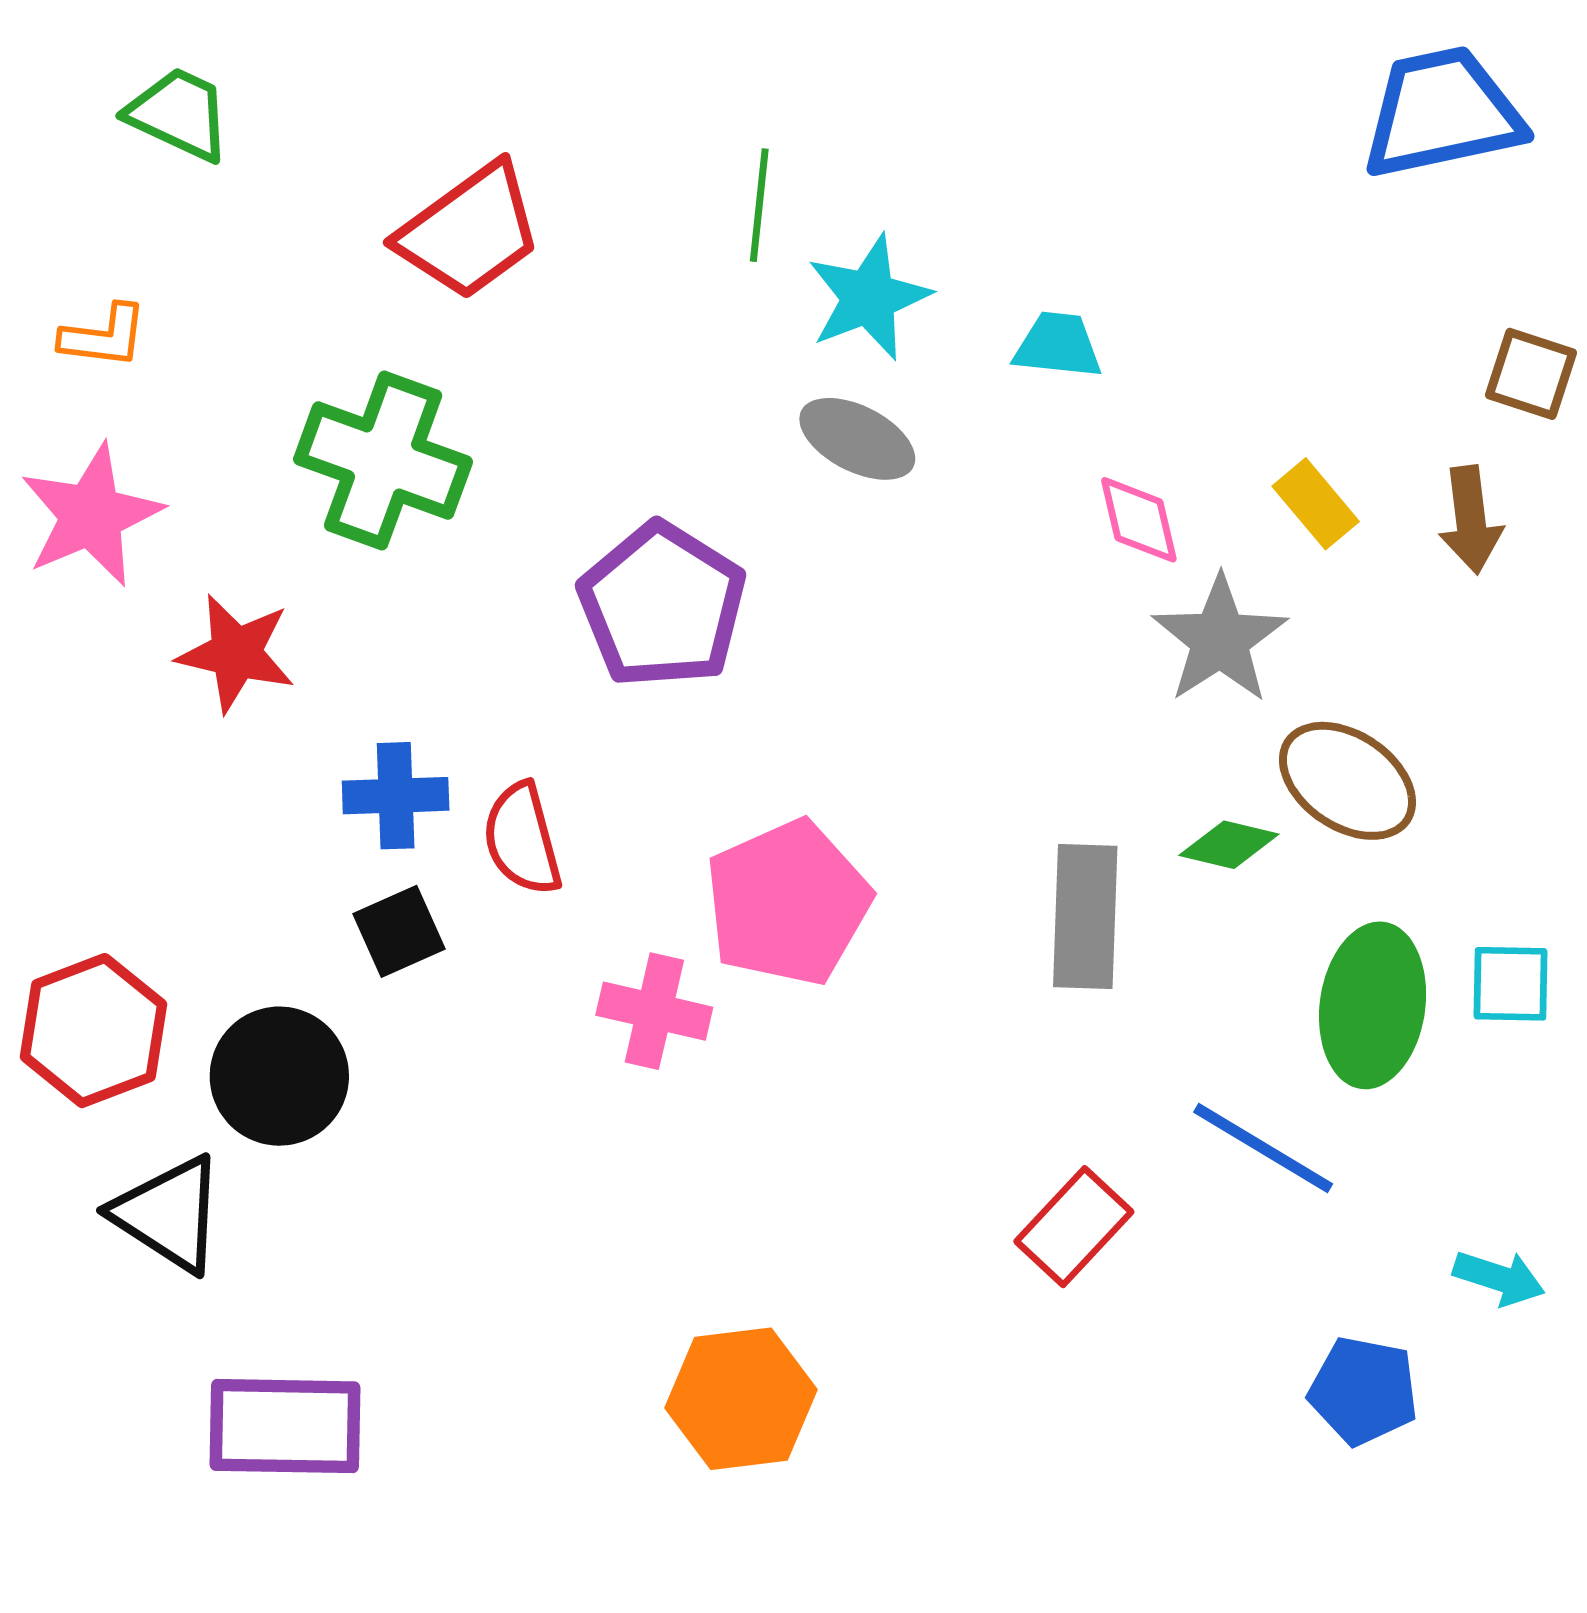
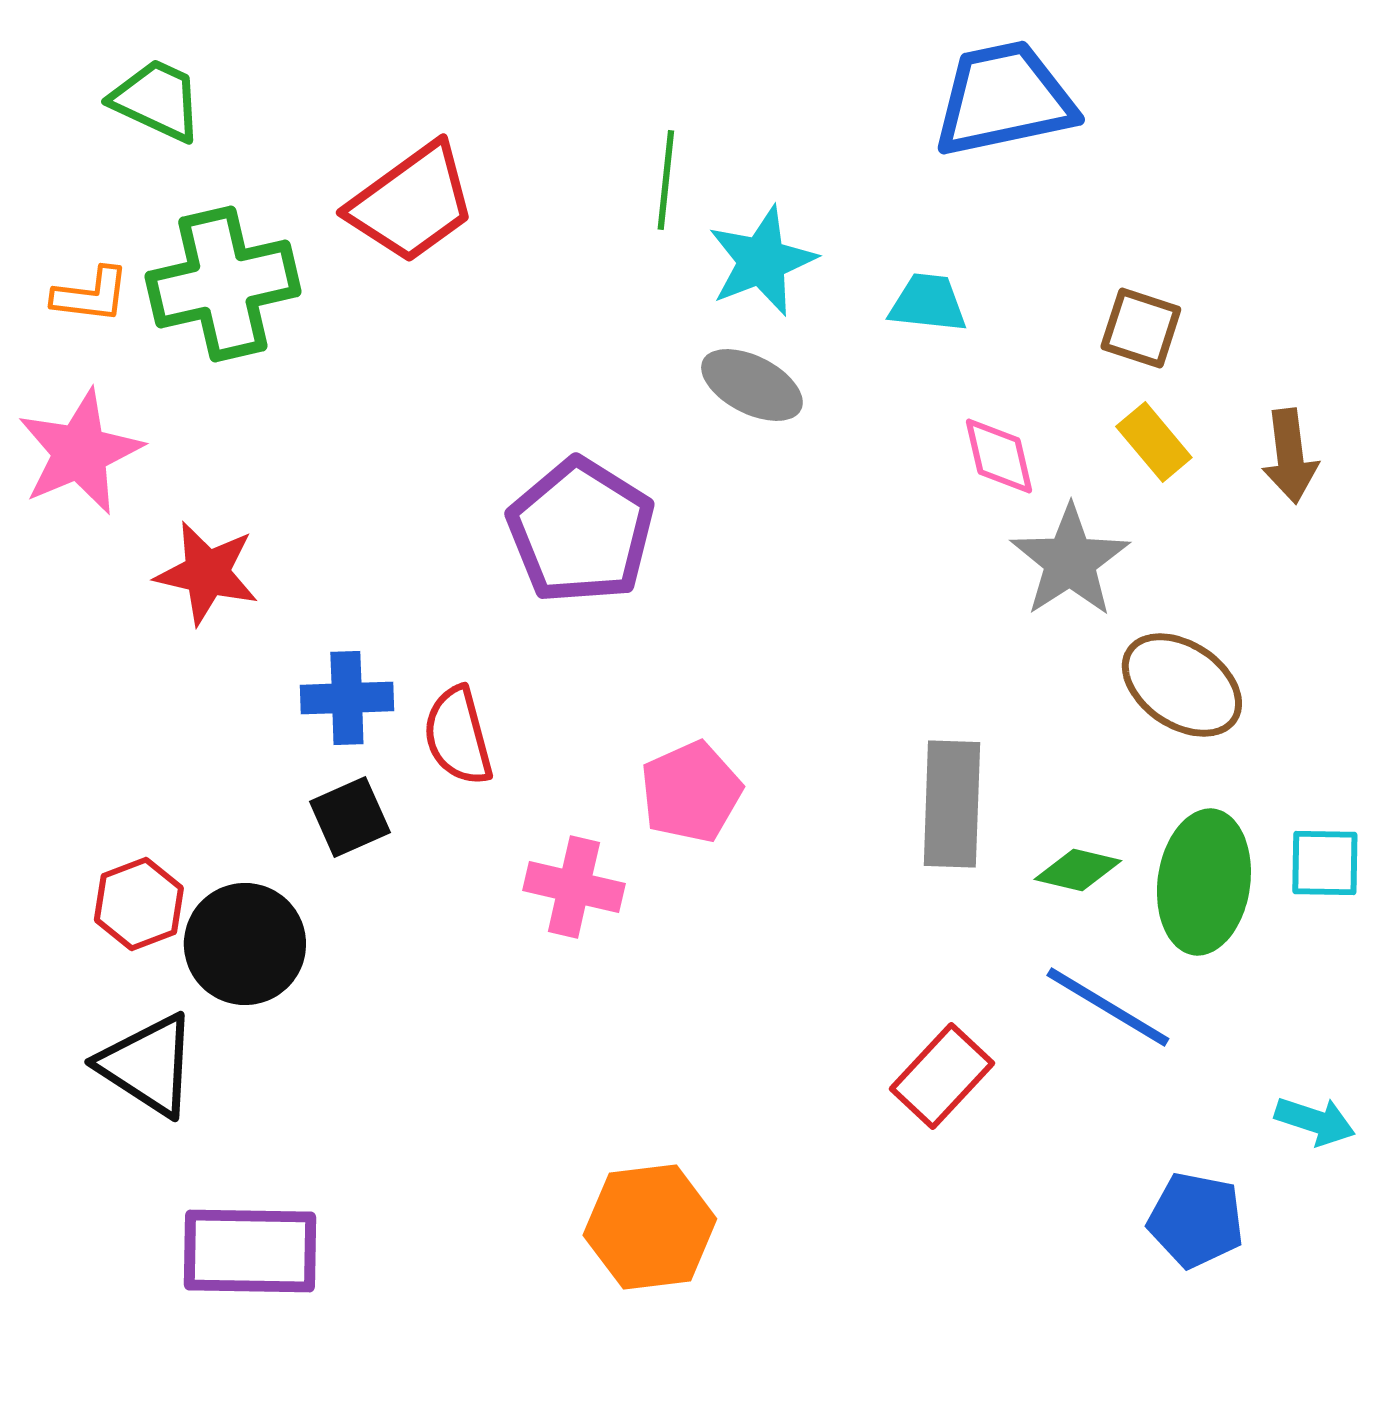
blue trapezoid: (1442, 113) -> (1004, 99), moved
brown square: (1531, 374) -> (1141, 328), moved
green cross: (383, 461) -> (223, 284), moved, turned -33
green diamond: (1229, 845) -> (1078, 870), moved
pink pentagon: (788, 903) -> (691, 792), size x0.7
red hexagon: (93, 1031) -> (139, 904), moved, size x0.7

